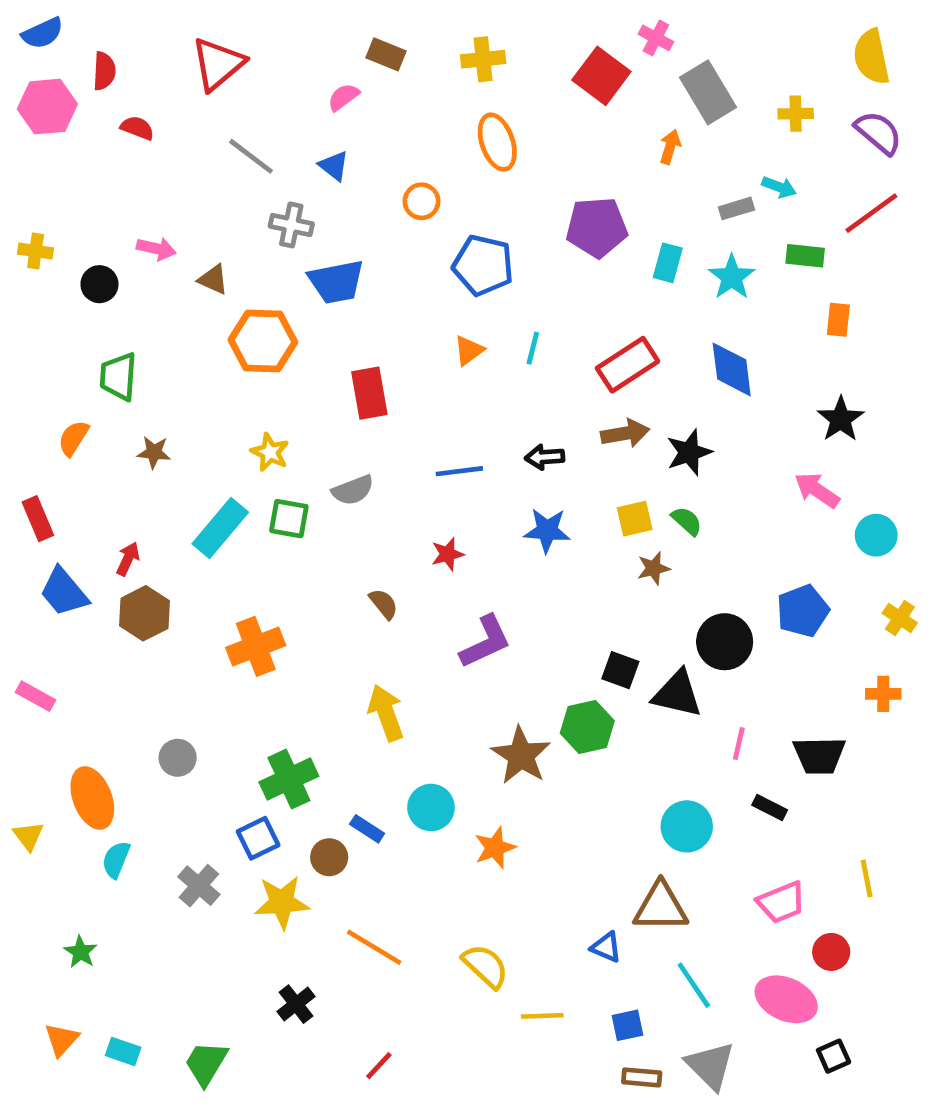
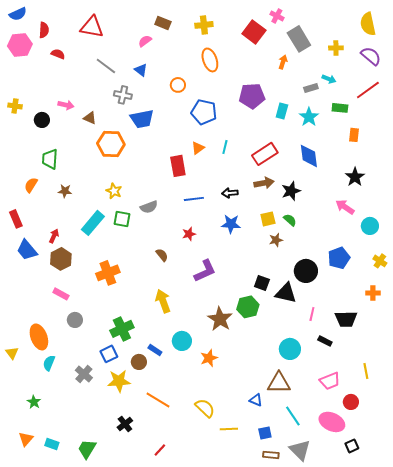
red triangle: (218, 64) -> (92, 27), turned 50
red rectangle: (369, 393) -> (178, 166), moved
pink rectangle: (36, 696) -> (61, 294), moved

